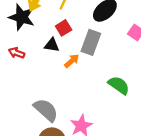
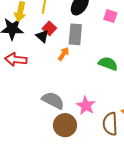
black triangle: (52, 45) -> (42, 36), moved, turned 48
red arrow: (17, 53) -> (16, 60), size x1.5

